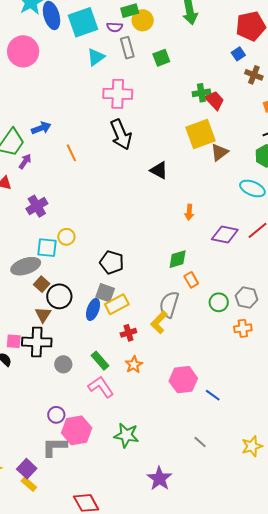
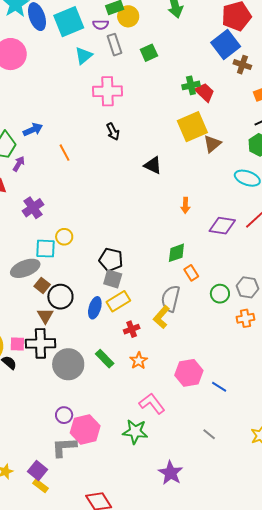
blue square: (238, 54) -> (226, 45), size x2.0
black arrow: (121, 135) -> (113, 132), size x0.6
gray square: (105, 293) -> (113, 279), moved
gray circle: (63, 364) -> (68, 364), size x1.8
pink L-shape: (101, 387) -> (152, 404), moved

